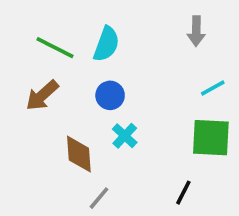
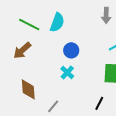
blue circle: (110, 95) -> (71, 50), moved
brown diamond: (79, 154) -> (28, 89), moved

